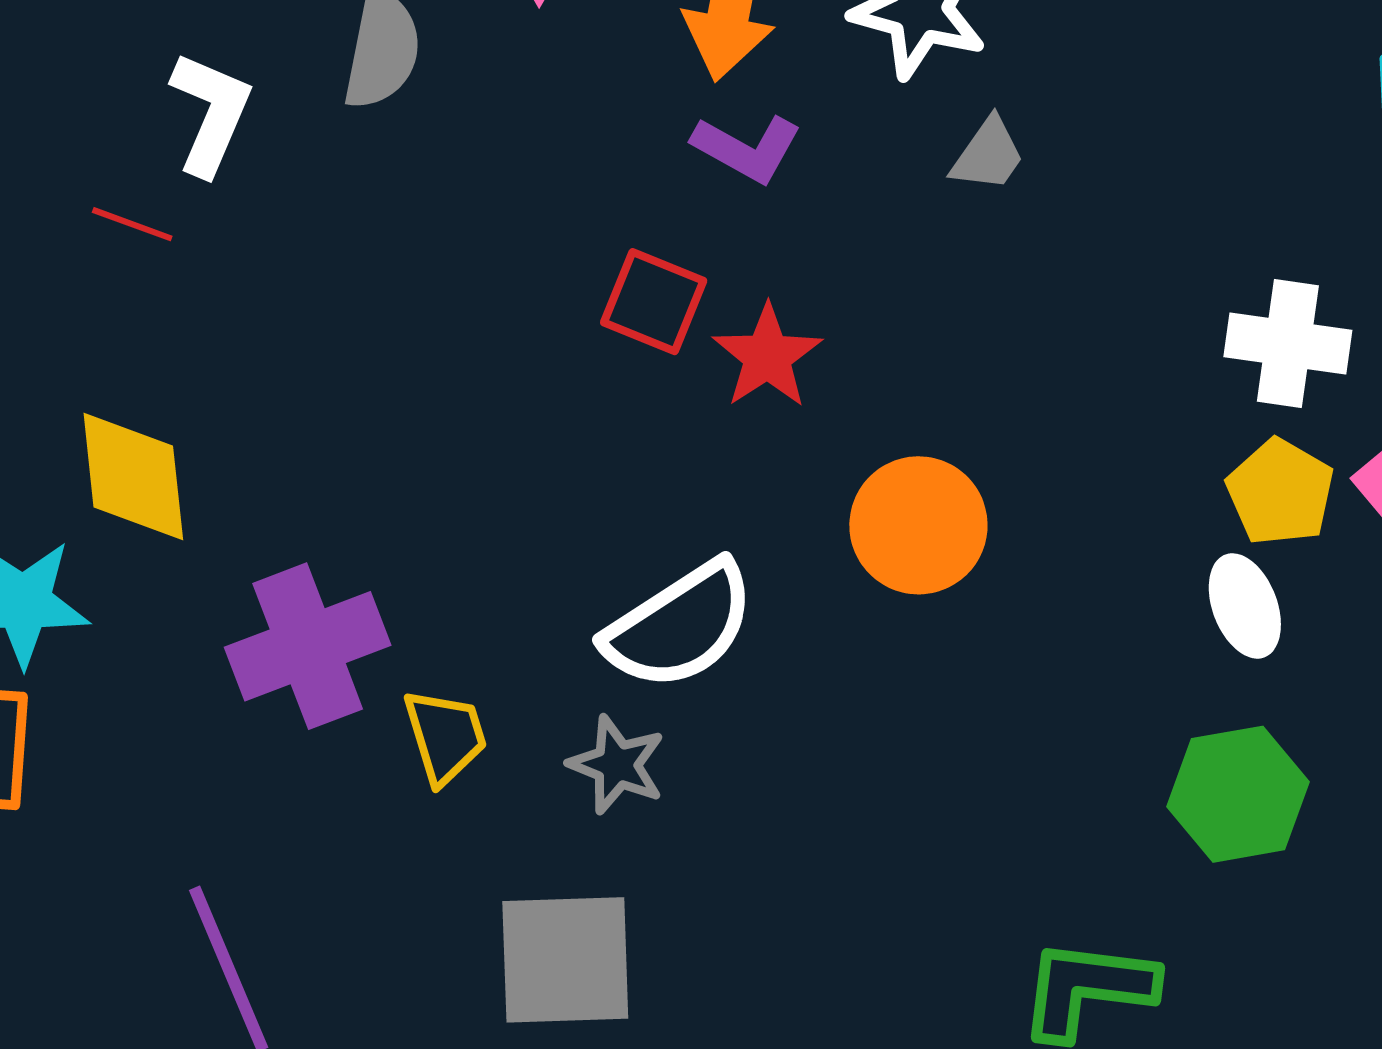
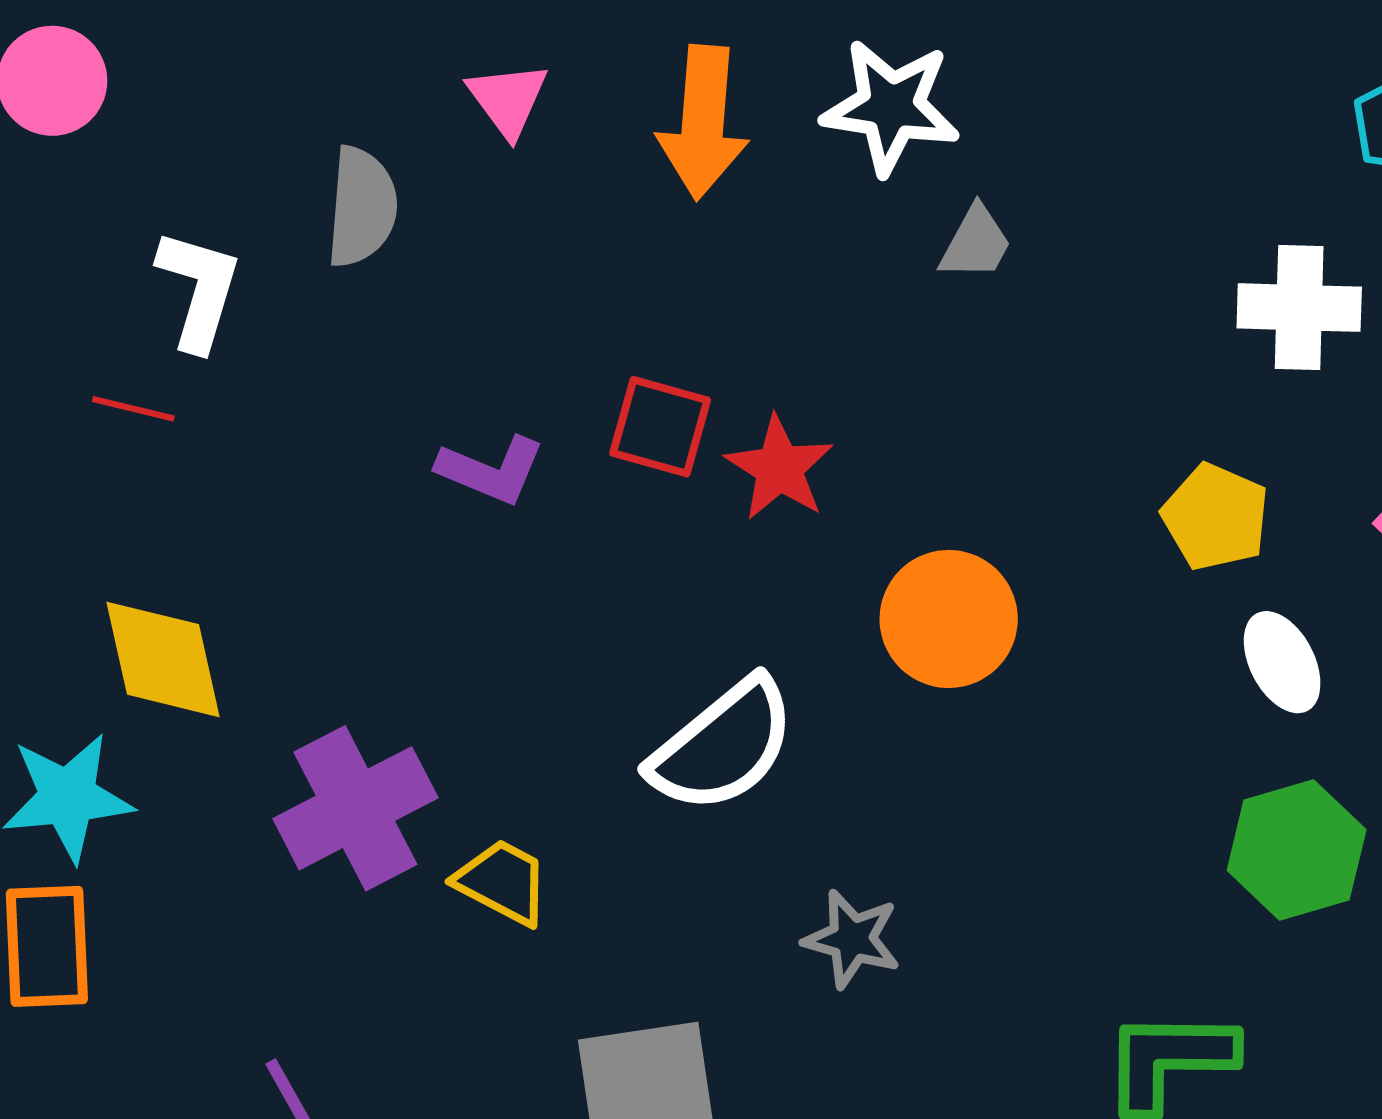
purple L-shape: (747, 148) -> (491, 470), moved
white cross: (1288, 343) -> (1299, 308), moved
yellow pentagon: (1280, 492) -> (1216, 517), moved
yellow trapezoid: (445, 736) -> (502, 882), turned -39
gray star: (617, 765) -> (852, 939), moved

